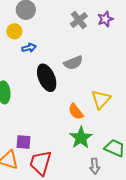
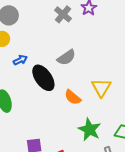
blue arrow: (29, 48) -> (20, 60), moved
orange semicircle: (76, 112) -> (73, 97), moved

